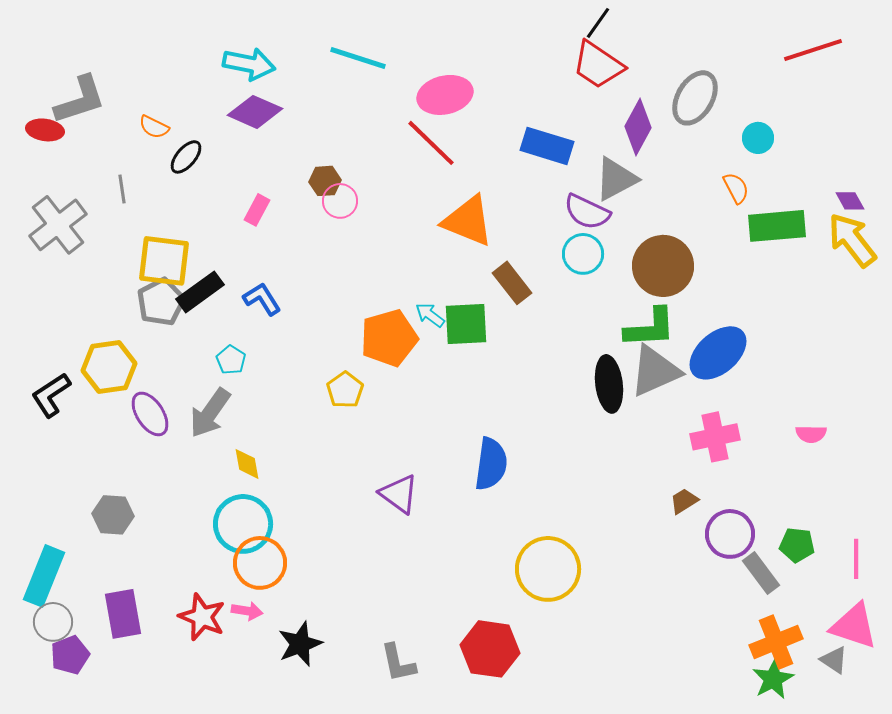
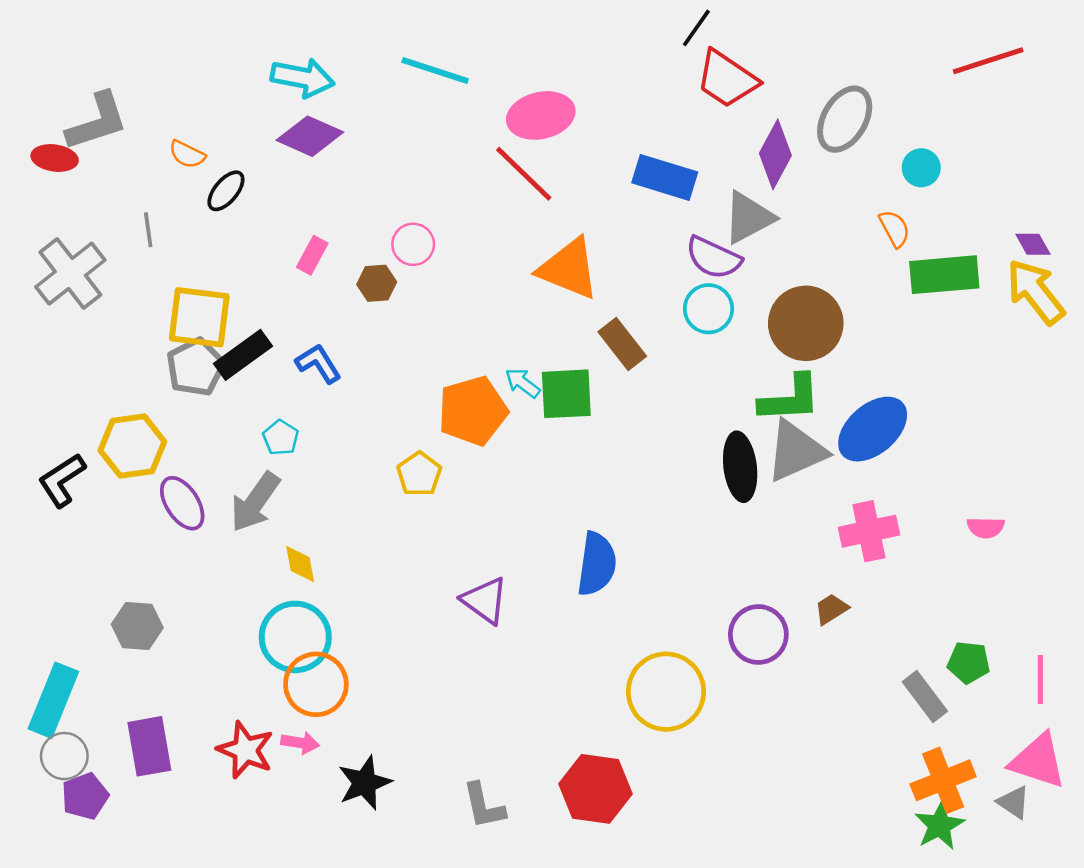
black line: (598, 23) -> (696, 28), moved
brown hexagon: (325, 181) -> (377, 283), moved
purple circle: (730, 534) -> (758, 634), moved

